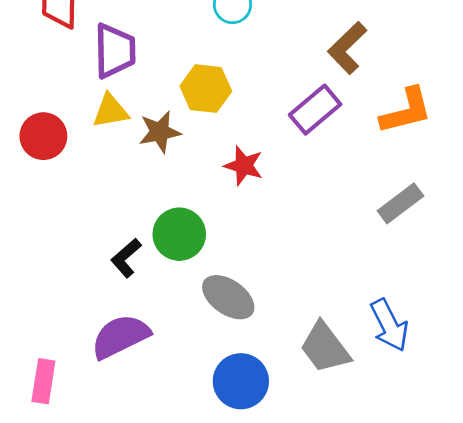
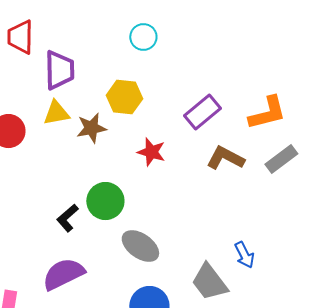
brown L-shape: (347, 48) -> (225, 158), moved, turned 72
gray rectangle: (401, 203) -> (281, 159), moved
blue arrow: (389, 325) -> (244, 255), moved, size x0.7

